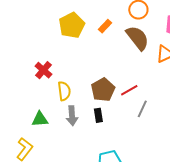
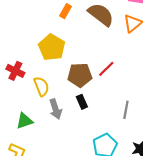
yellow pentagon: (72, 25) -> (52, 47), moved
brown pentagon: (103, 90) -> (80, 75), turned -30
gray line: (142, 109) -> (126, 110), moved

